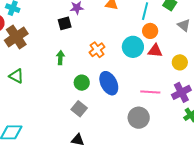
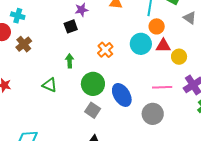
brown cross: (16, 37) -> (24, 44), size x0.7
yellow circle: (180, 62) -> (179, 57), moved
green triangle: (16, 76) -> (50, 85), moved
green circle: (82, 83) -> (93, 84), size x1.5
blue ellipse: (109, 83) -> (122, 95), moved

